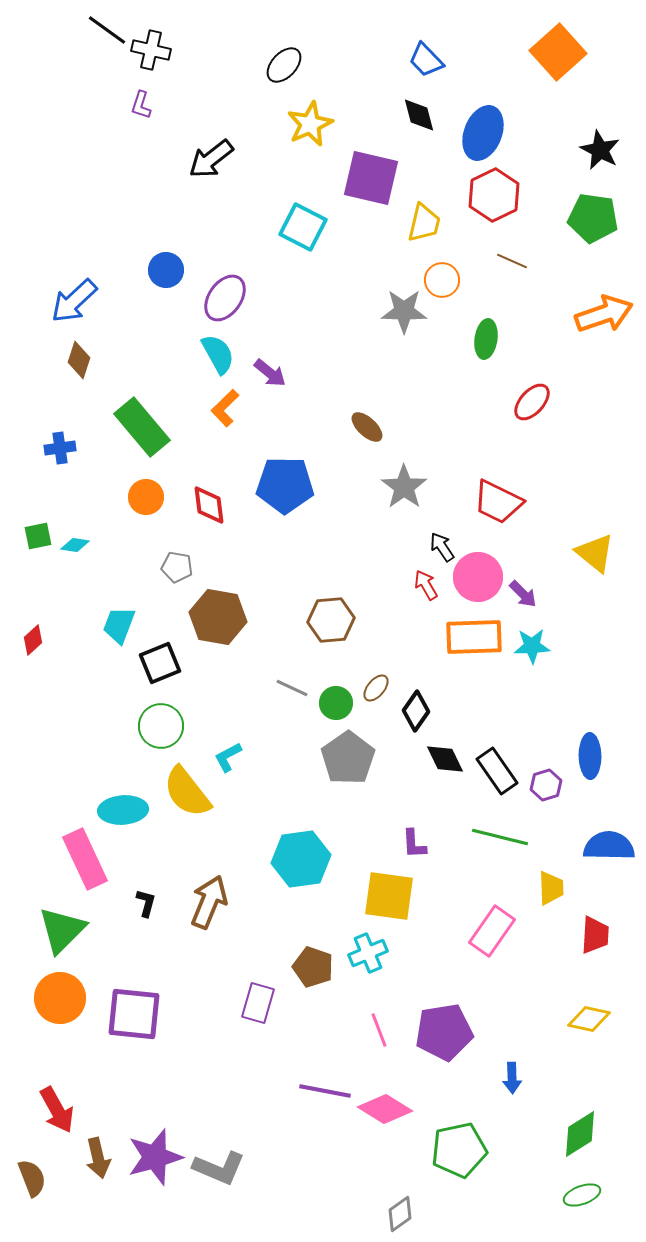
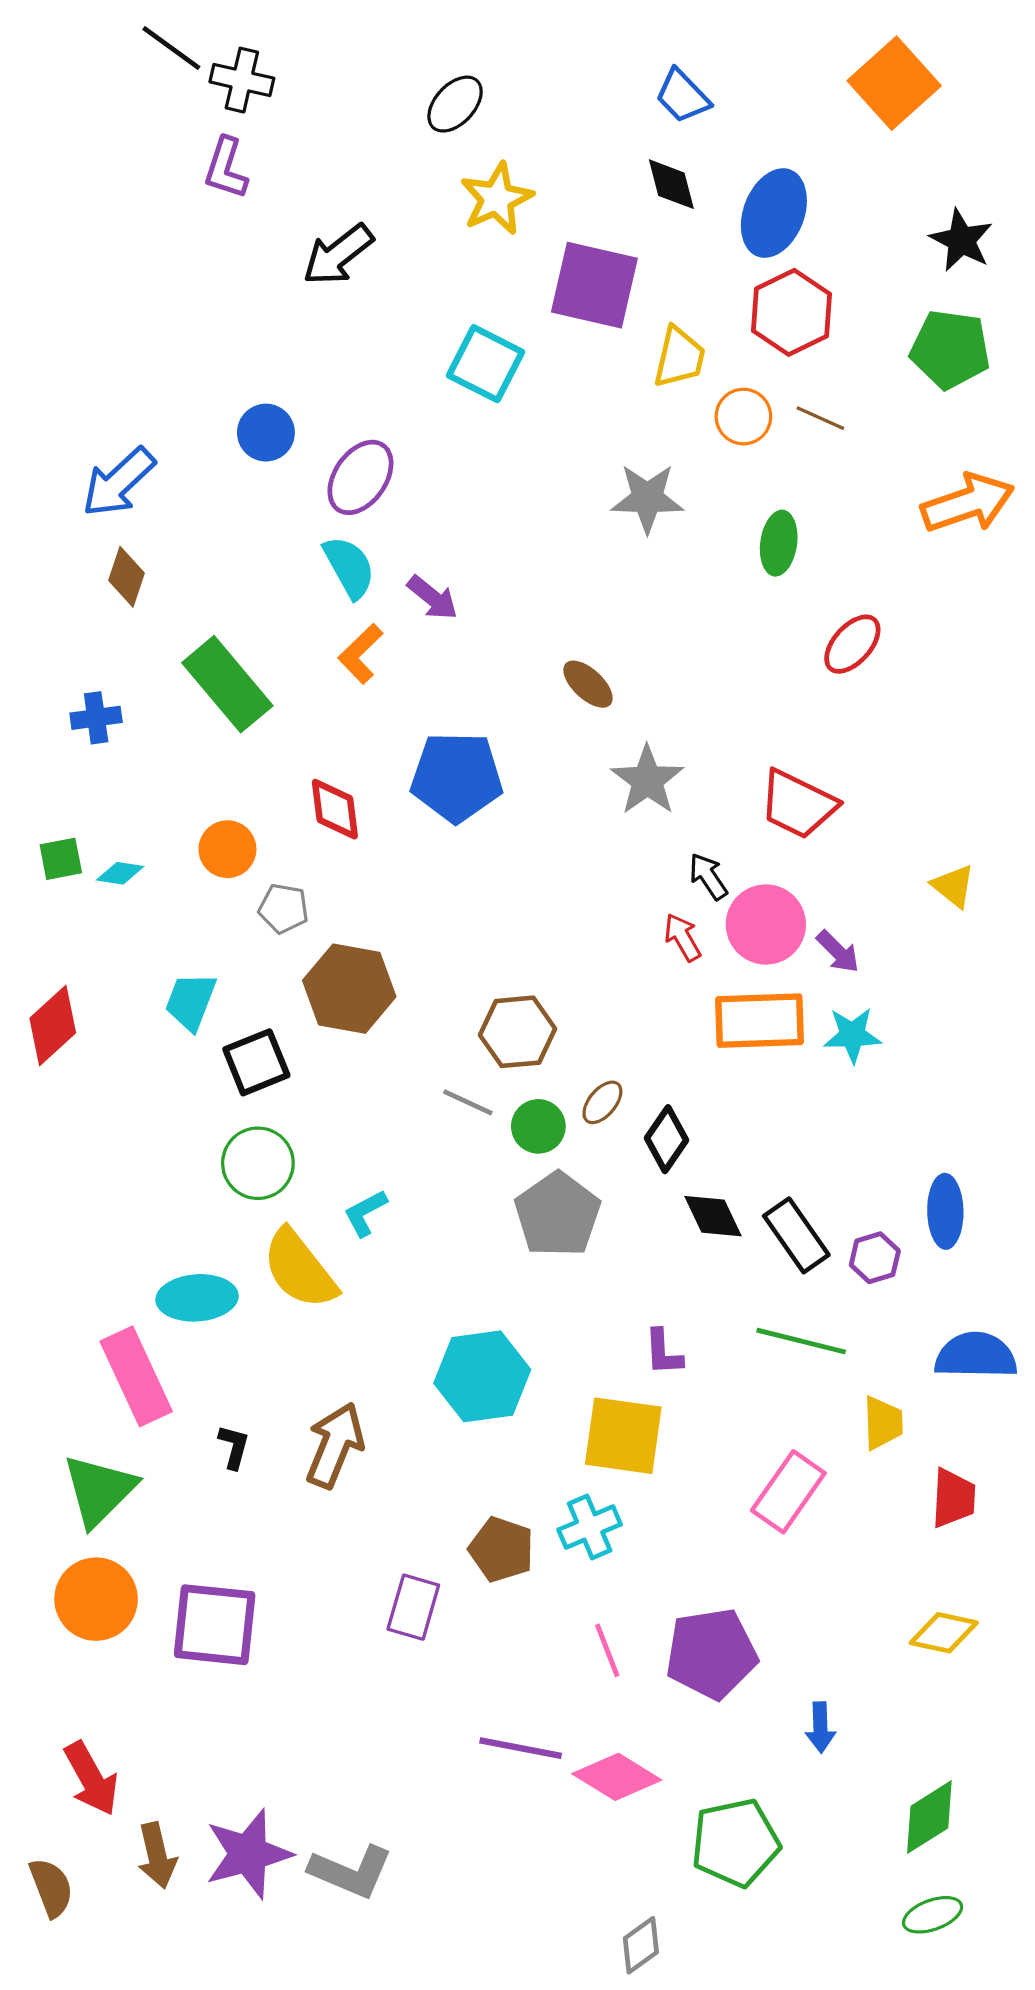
purple L-shape: (141, 105) -> (226, 168), size x1.4
orange circle: (442, 280) -> (743, 417), moved
orange circle: (146, 497) -> (227, 849), moved
yellow triangle: (595, 553) -> (953, 886), size x0.7
brown hexagon: (331, 620) -> (518, 1032), moved
red diamond: (33, 640) -> (53, 1025), size x1.6

